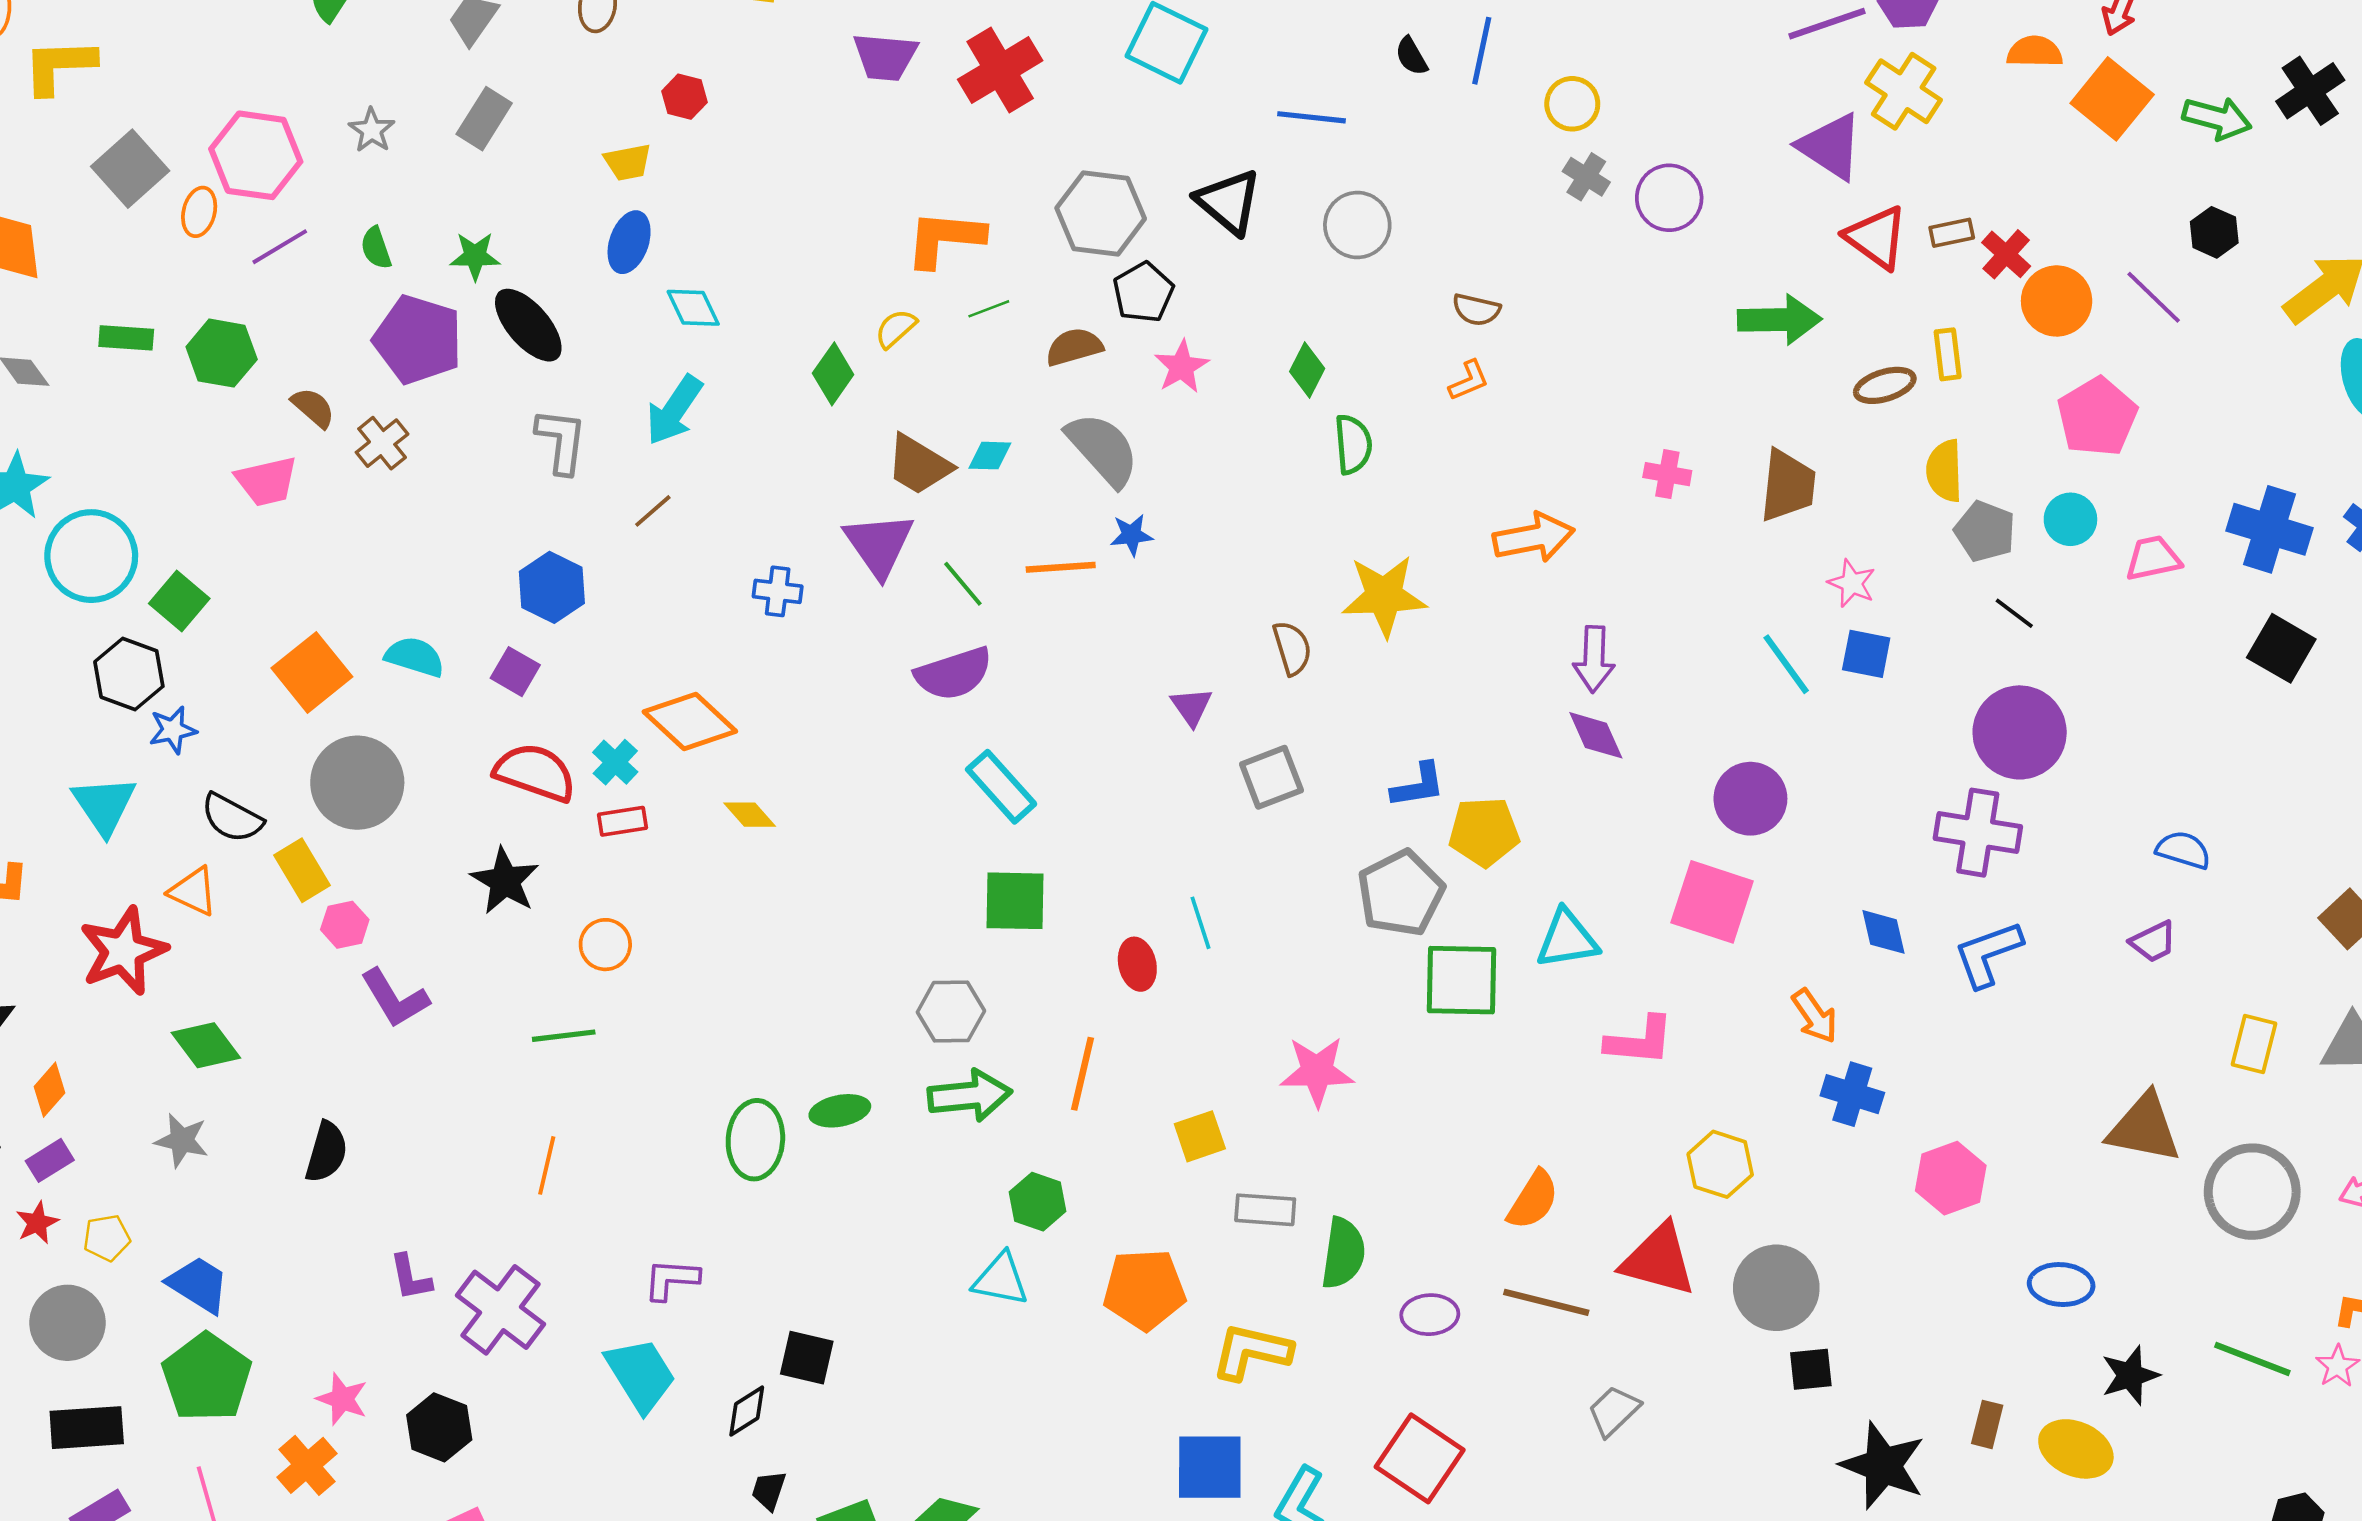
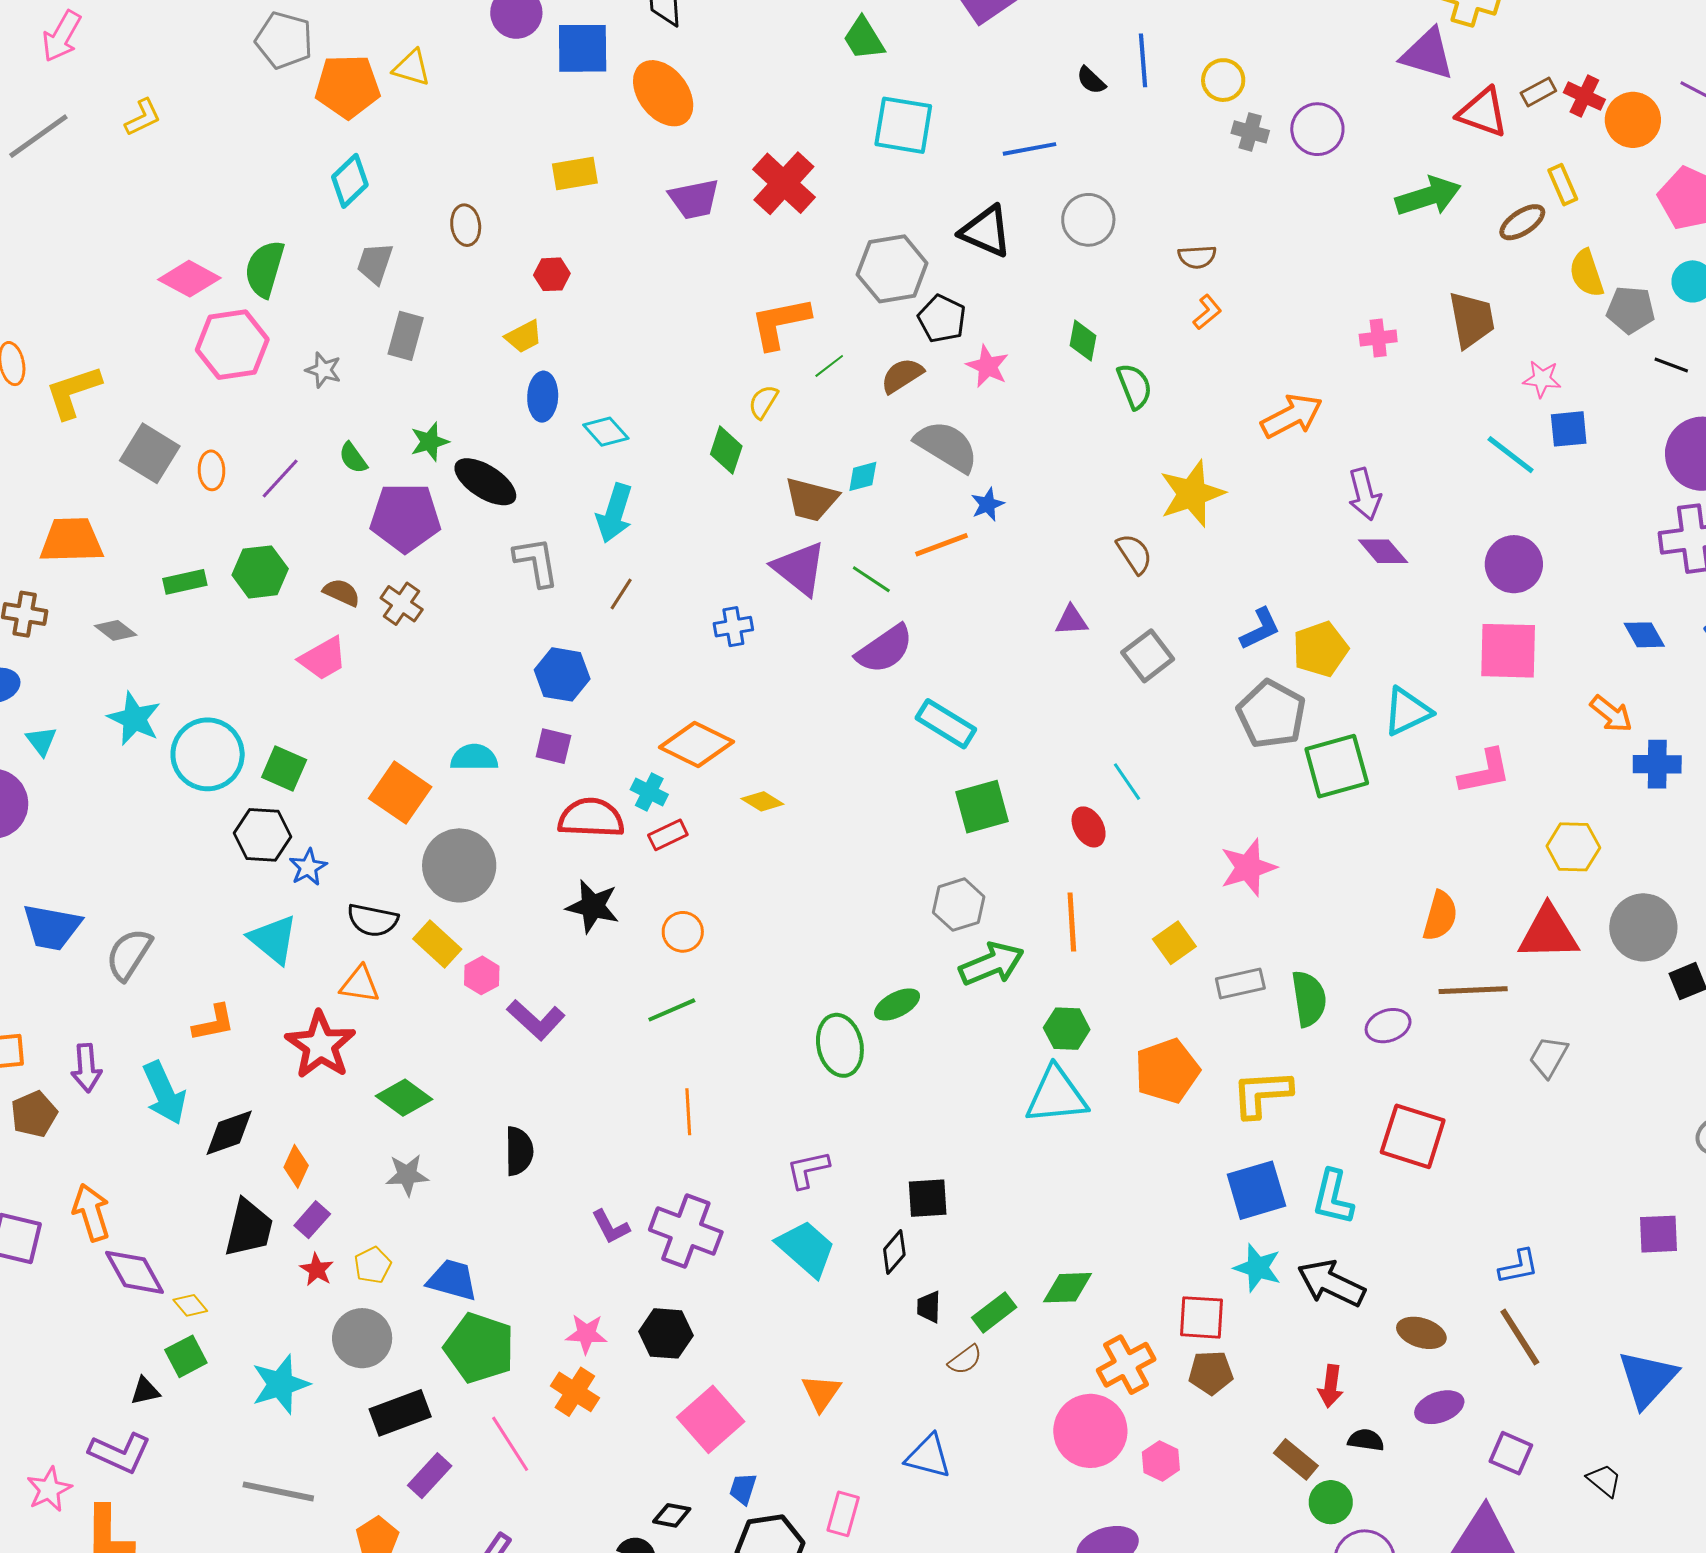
pink hexagon: (256, 155) -> (232, 345), moved
purple triangle: (1191, 707) -> (1071, 620), turned -42
cyan triangle: (1001, 1279) -> (1056, 1095), size x1.4

